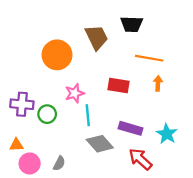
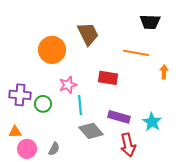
black trapezoid: (132, 24) -> (150, 22), moved
orange arrow: (158, 83) -> (164, 72), moved
red arrow: (140, 159) -> (128, 145), turned -145

